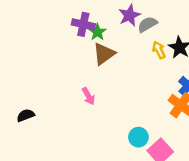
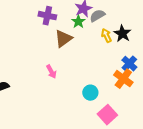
green star: (97, 32) -> (78, 22), moved
cyan circle: (138, 137) -> (90, 93), moved

